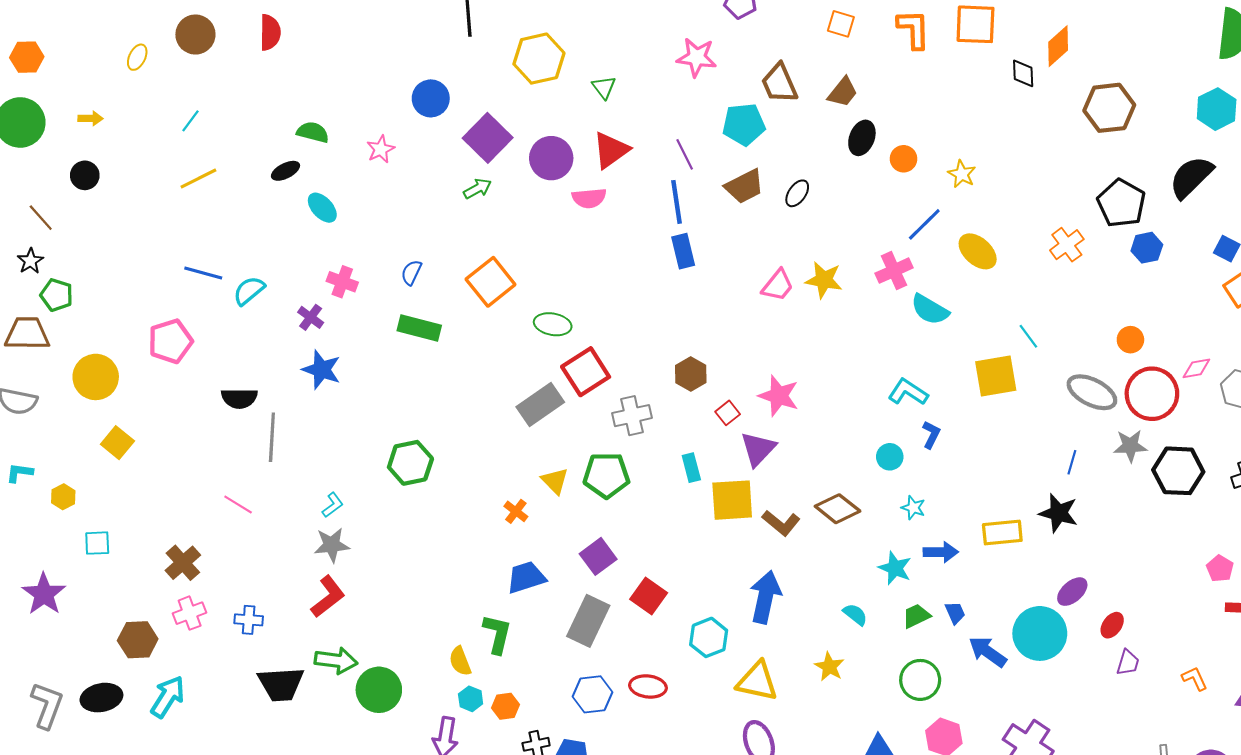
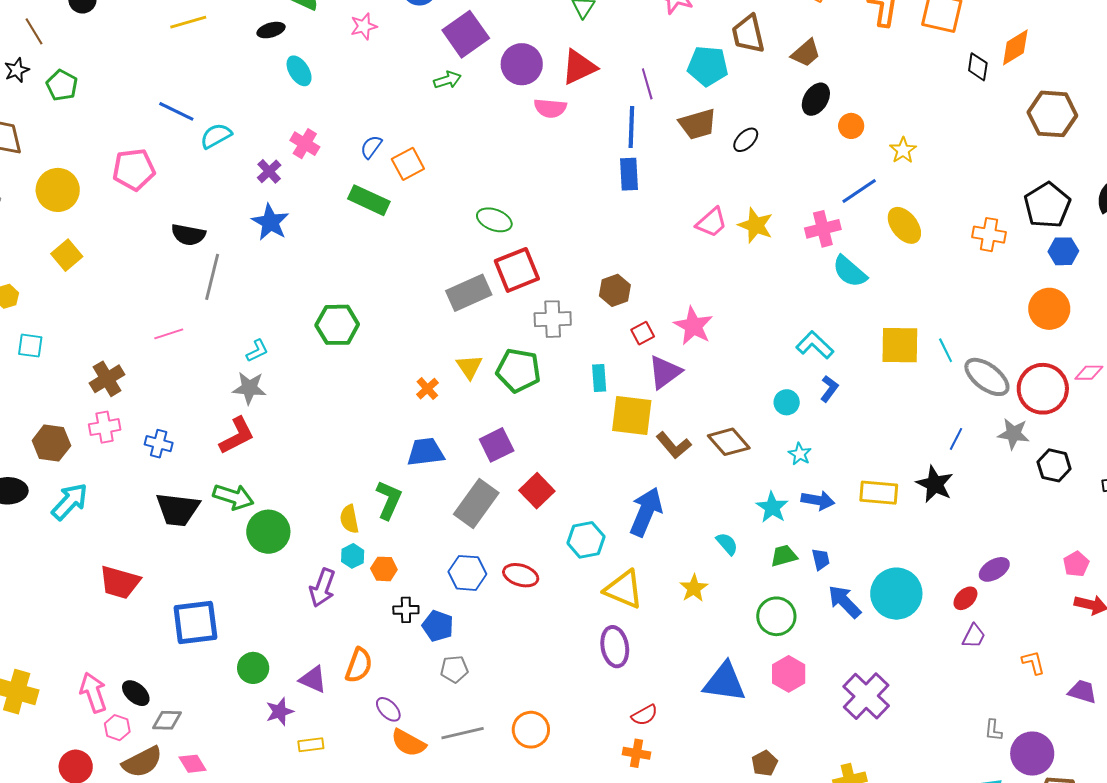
orange cross: (1067, 245) -> (989, 235), turned 36
orange square: (491, 282) -> (408, 164), moved, size x0.7
green pentagon: (57, 295) -> (62, 85), moved
cyan line: (1028, 336) -> (946, 350), moved
orange circle: (1130, 340) -> (1049, 309), moved, size x1.6
black hexagon: (1178, 471) -> (1054, 465), size x0.7
pink line: (238, 504) -> (169, 334), turned -60
purple ellipse: (1072, 592) -> (994, 569), moved

